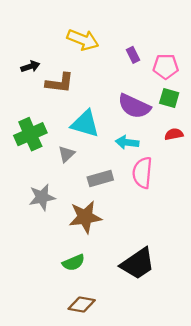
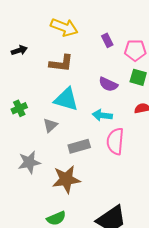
brown L-shape: (60, 83) -> (61, 63), moved
purple semicircle: (134, 106) -> (108, 84), size x0.7
green cross: (30, 134) -> (19, 108), size x0.6

